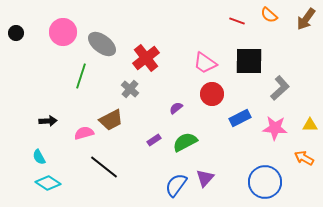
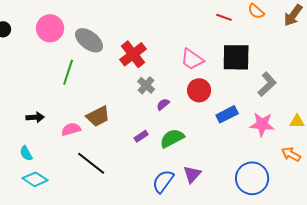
gray cross: (130, 89) -> (146, 85), moved

